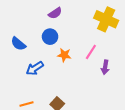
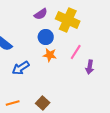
yellow cross: (106, 19) -> (68, 20), moved
blue circle: (50, 37) -> (46, 37), moved

